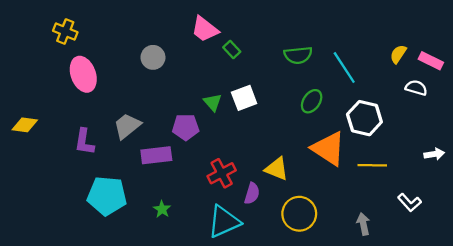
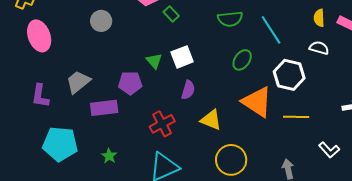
yellow semicircle: (398, 54) -> (319, 18), turned -36
white semicircle: (416, 88) -> (319, 48), moved
purple semicircle: (252, 193) -> (188, 90), moved

